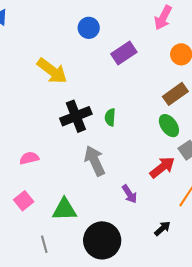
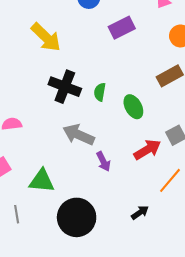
black cross: (76, 116) -> (65, 87), turned 36
green ellipse: (169, 126) -> (133, 107), moved
gray arrow: (95, 161) -> (79, 135), turned -48
purple arrow: (129, 194) -> (103, 161), moved

